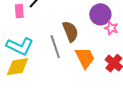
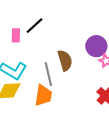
orange trapezoid: (85, 58) -> (43, 95), moved, turned 30

